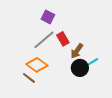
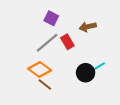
brown arrow: (77, 51) -> (88, 27), moved, turned 42
brown line: (29, 78) -> (45, 84), moved

